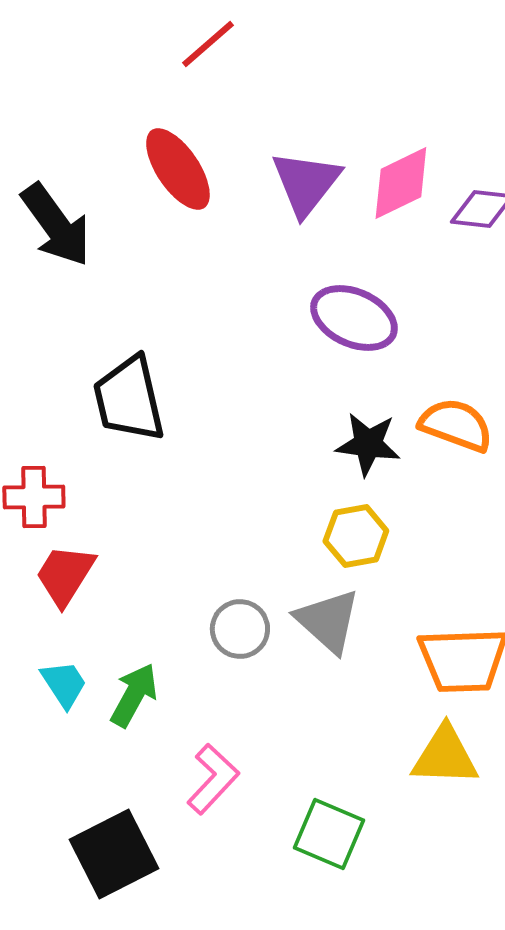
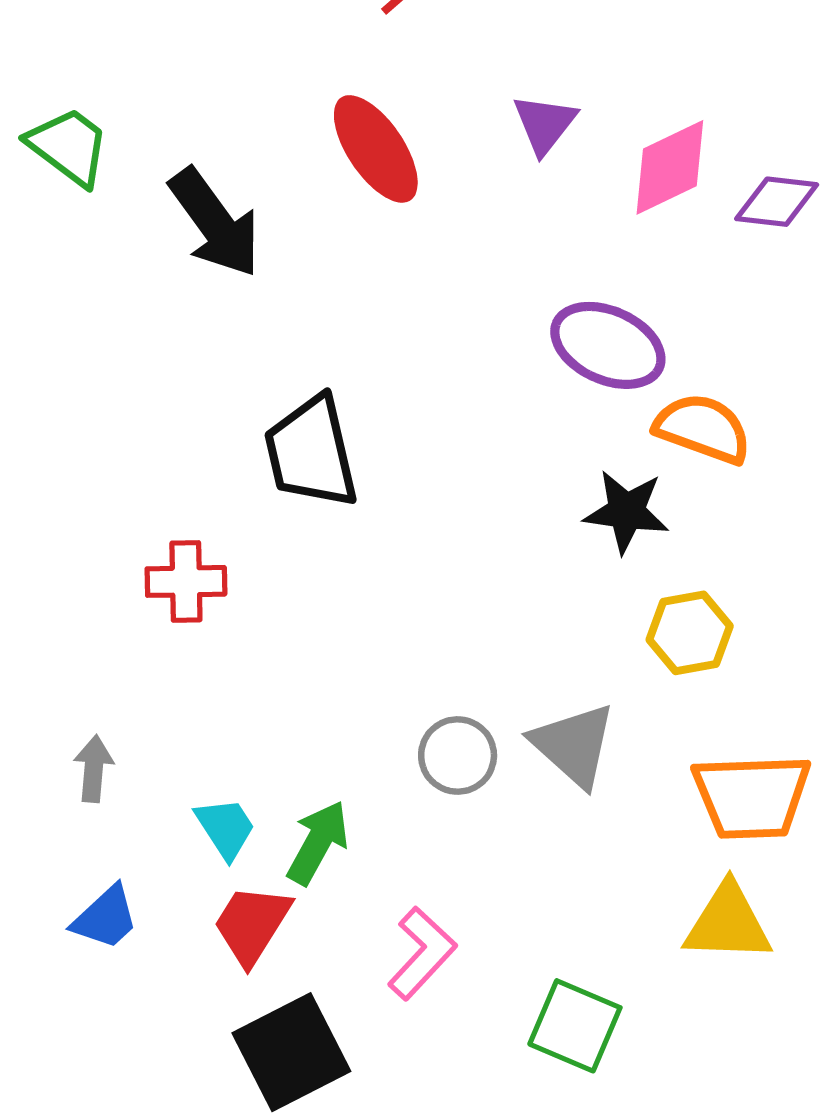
purple triangle: (306, 183) -> (545, 124), moved, size x0.7
orange semicircle: (456, 425) -> (703, 428), moved
yellow hexagon: (356, 536) -> (690, 633), moved
red trapezoid: (65, 575) -> (252, 924), moved

